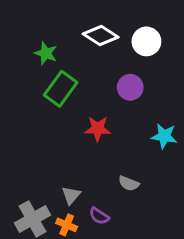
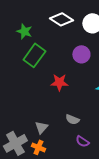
gray semicircle: (129, 183) -> (72, 119), moved
purple semicircle: (99, 216) -> (82, 141), moved

